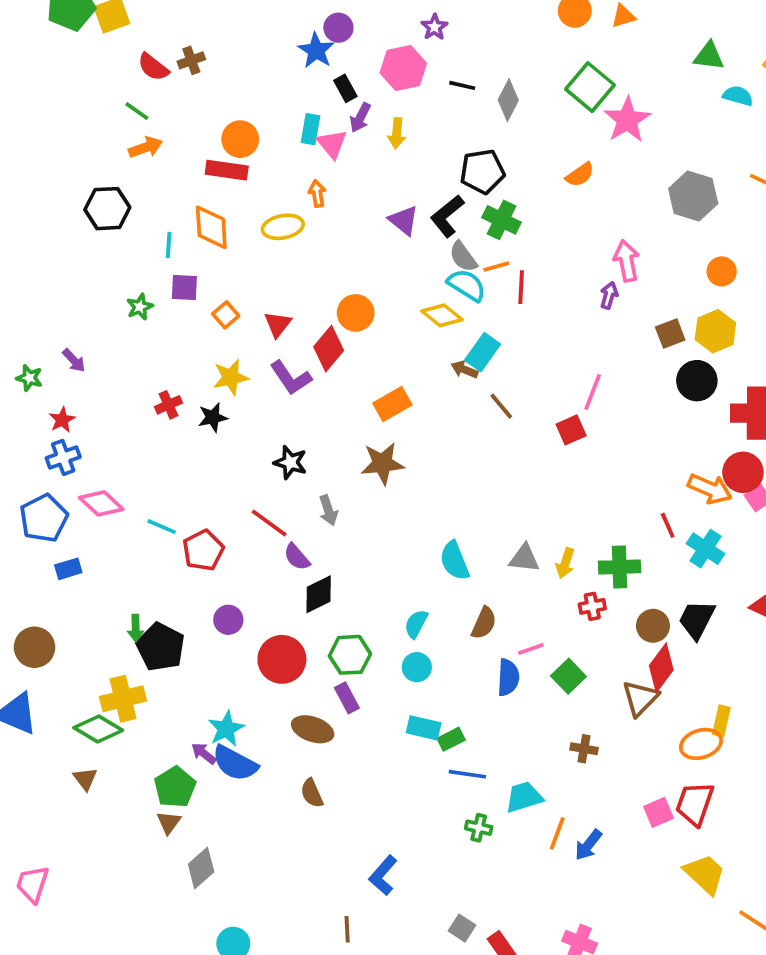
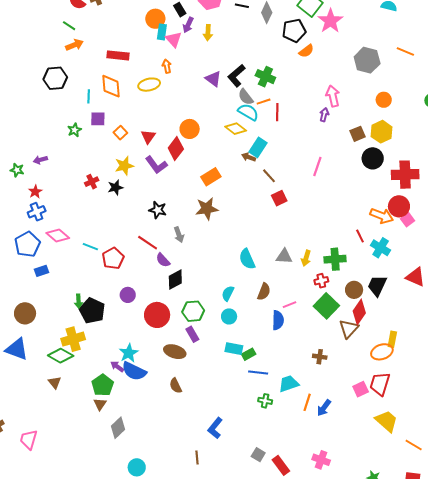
orange circle: (240, 139) -> (155, 19), moved
black pentagon: (482, 172) -> (294, 31), moved
purple arrow: (74, 360) -> (40, 160), turned 120
red square: (571, 430) -> (279, 198), moved
green square: (568, 676) -> (326, 306), moved, size x1.4

